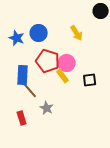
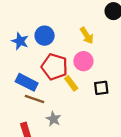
pink circle: (67, 63) -> (83, 61), moved
blue rectangle: (23, 75) -> (27, 82), turned -66
brown line: (30, 90) -> (34, 99), turned -30

